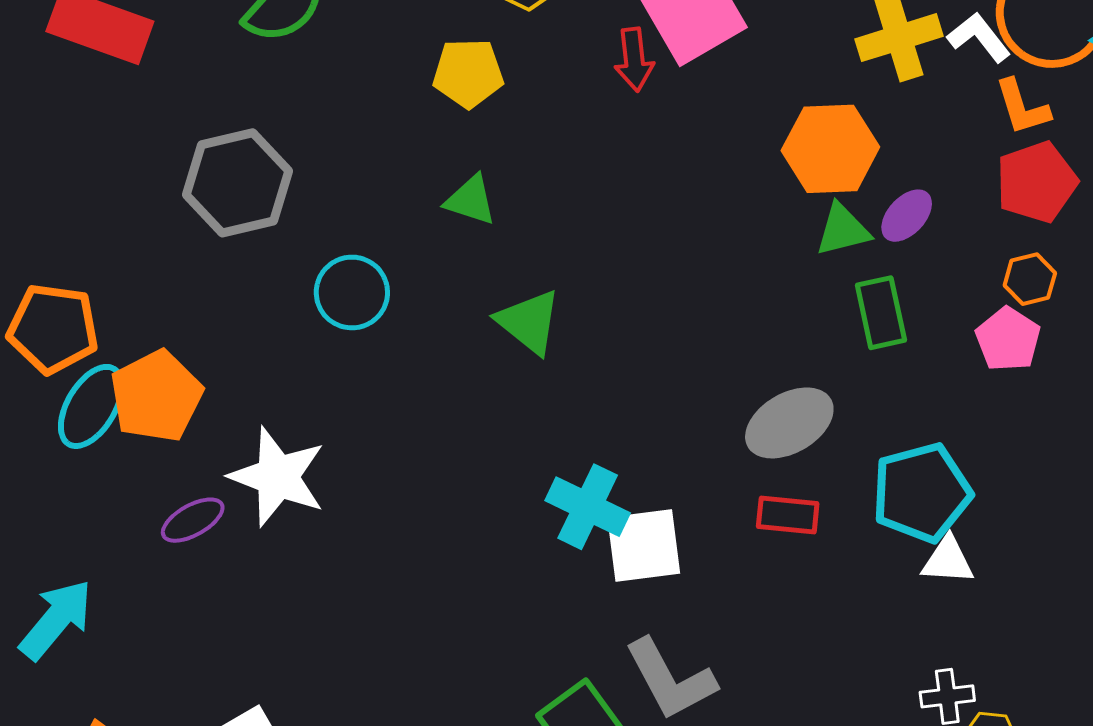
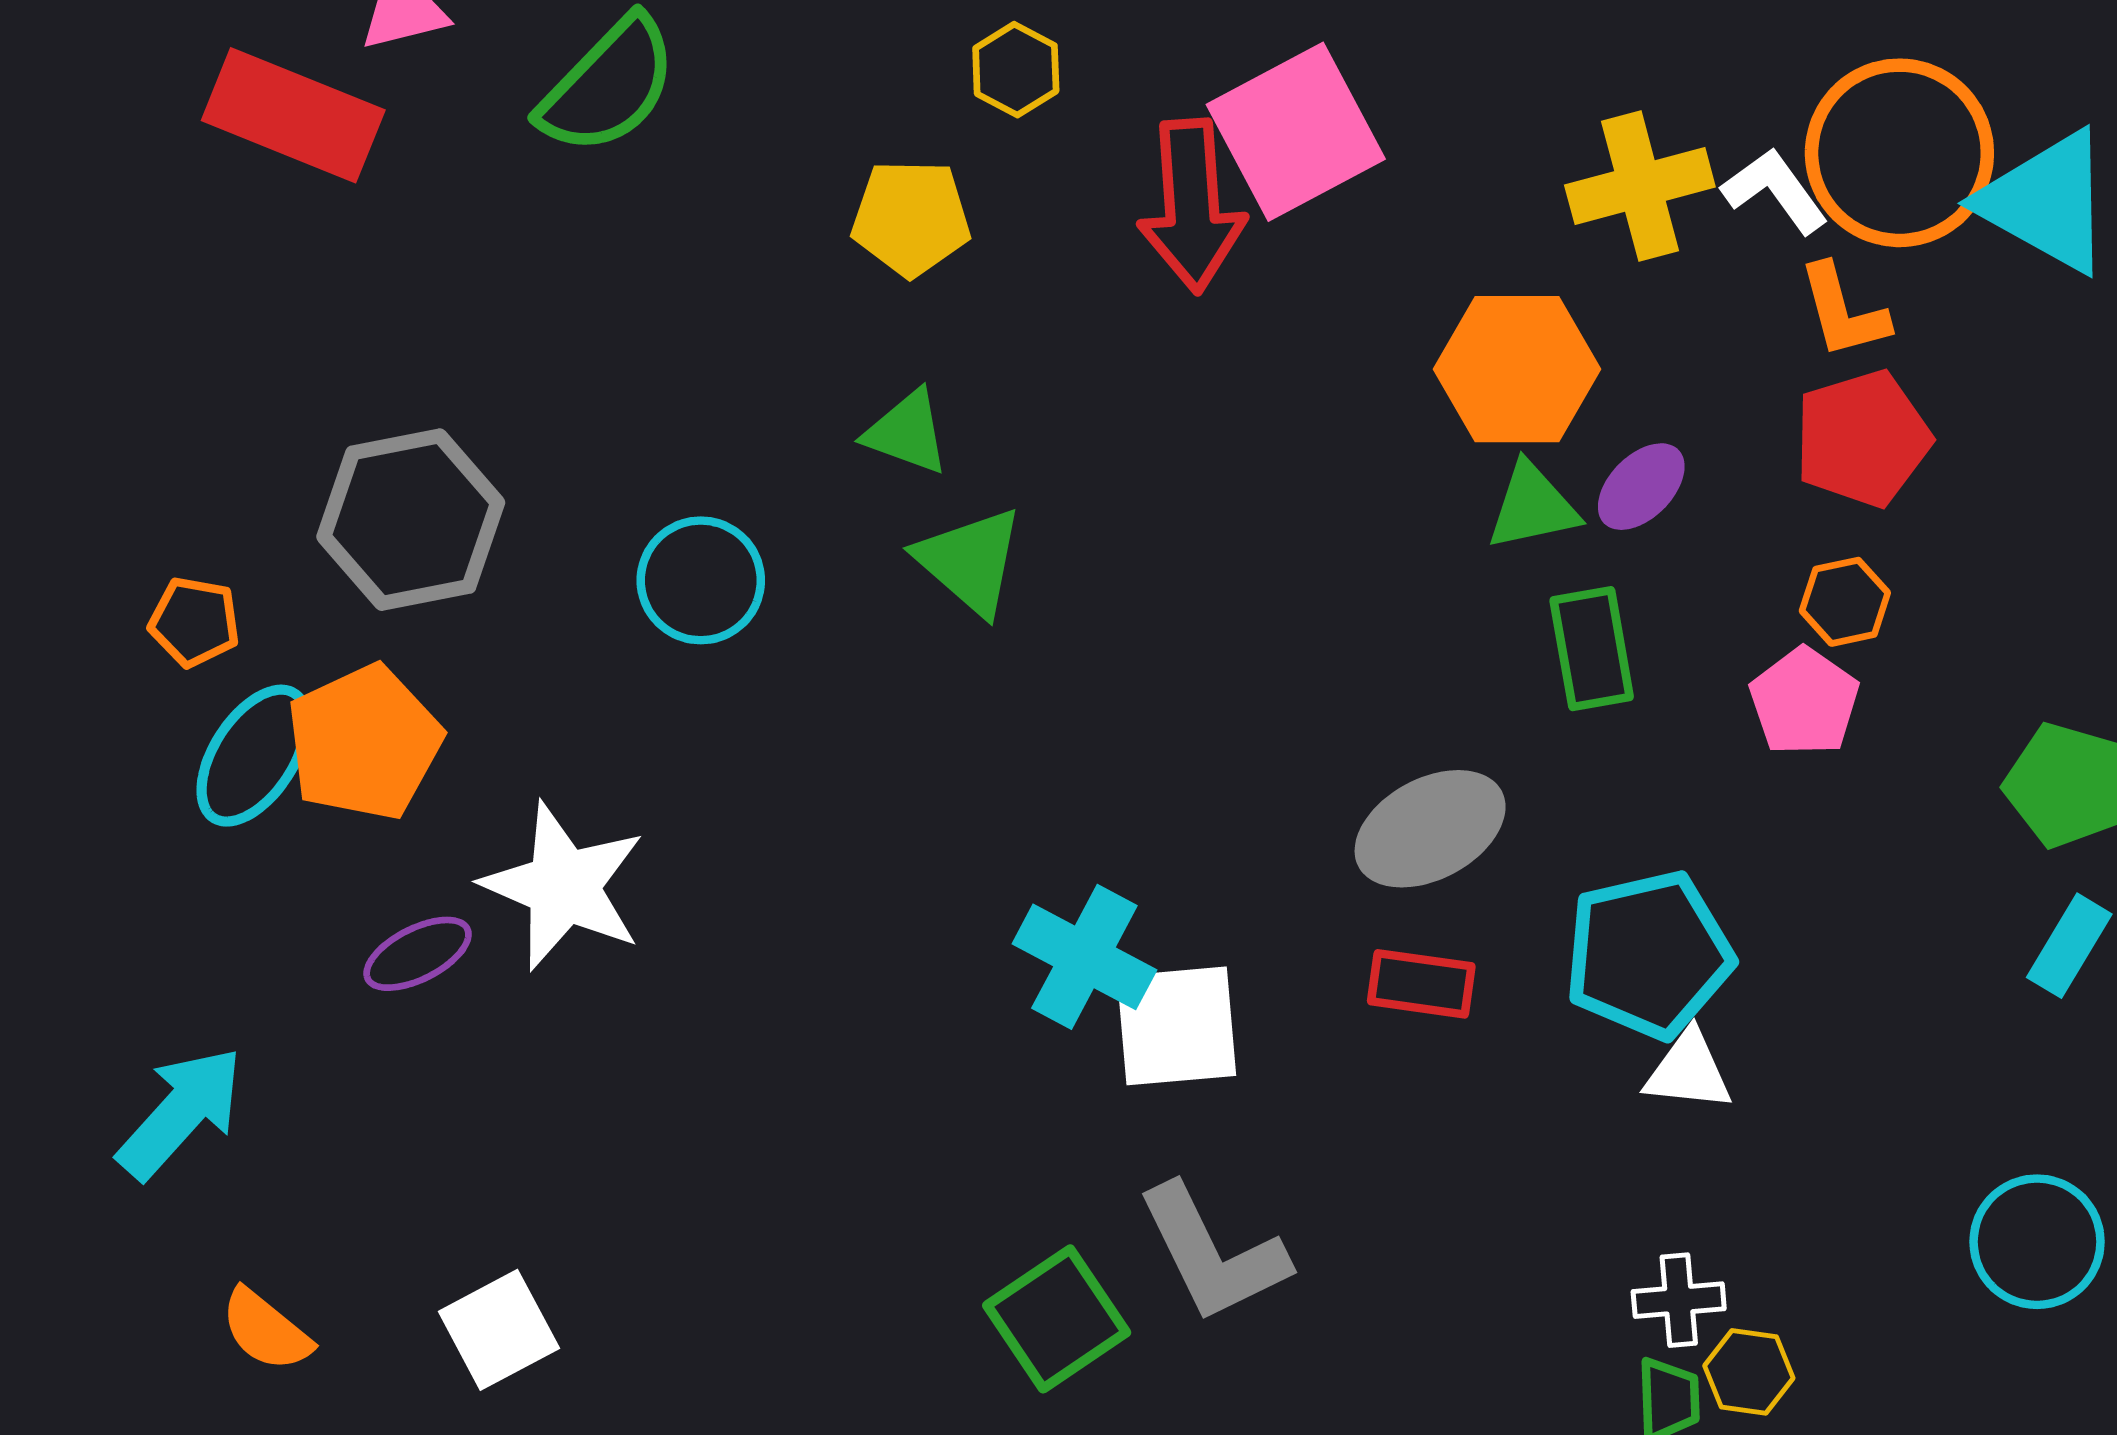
red arrow: (634, 60) -> (1192, 206), size x1.6
gray hexagon: (238, 183) -> (411, 520), moved
green triangle: (529, 322) -> (970, 561), moved
orange pentagon: (53, 329) -> (194, 622), size x0.6

